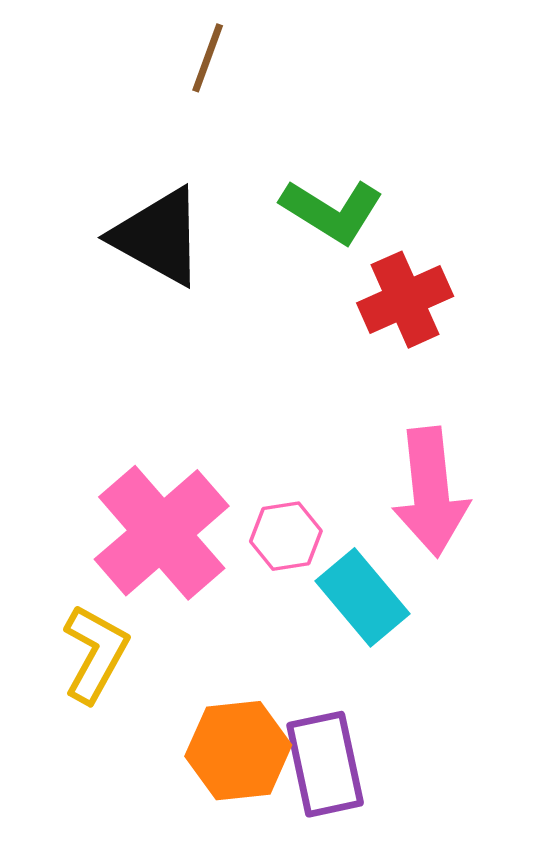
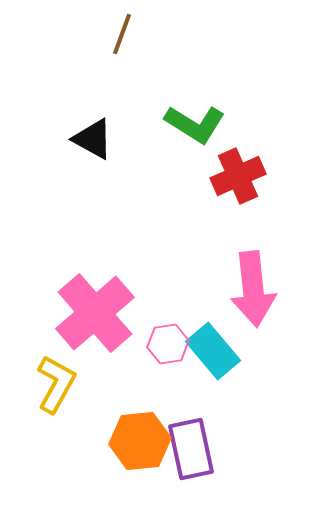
black triangle: (158, 237) -> (93, 139), size x0.7
pink hexagon: (286, 536) -> (168, 344), moved

